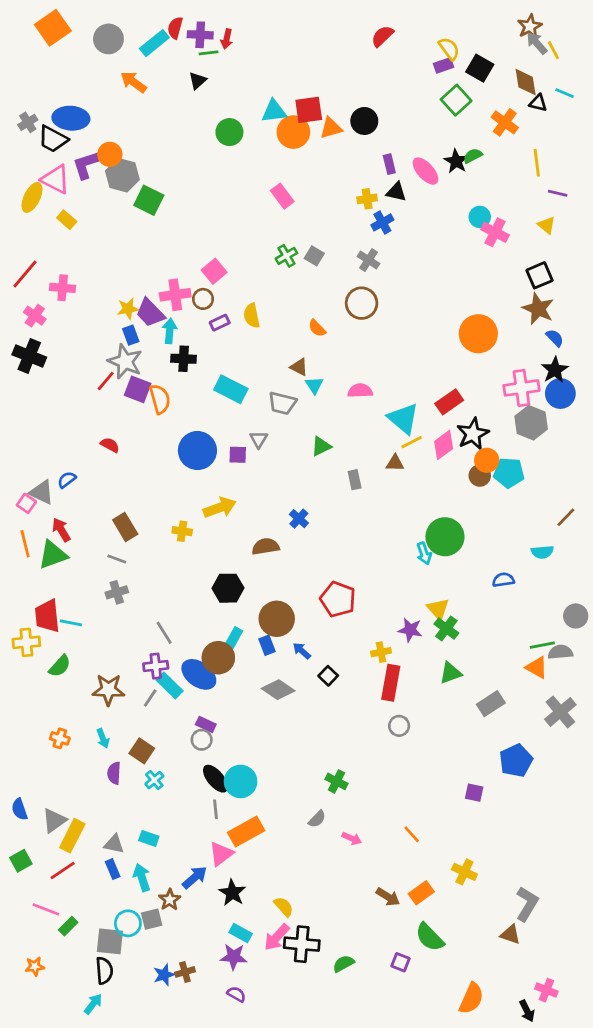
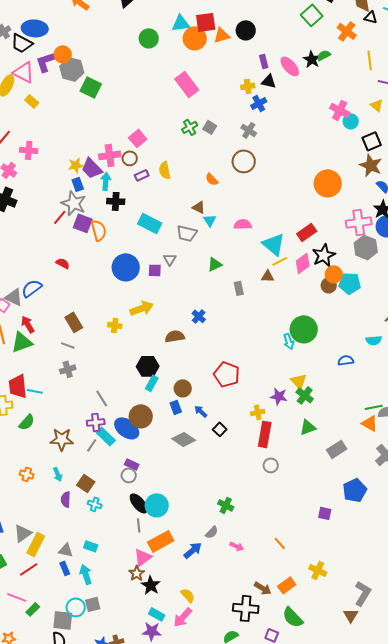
pink rectangle: (282, 196) -> (187, 84), size x1.4
cyan circle: (480, 217) -> (351, 121), moved
blue semicircle: (67, 480) -> (32, 288), size x1.5
brown circle: (277, 619) -> (183, 388), size x0.7
cyan rectangle: (234, 638) -> (152, 383), moved
cyan cross: (154, 780) -> (95, 504), turned -32
blue arrow: (195, 877) -> (193, 550), moved
brown star: (170, 900) -> (137, 573), moved
brown triangle: (510, 934) -> (351, 615), turned 42
black cross: (302, 944) -> (246, 608), moved

